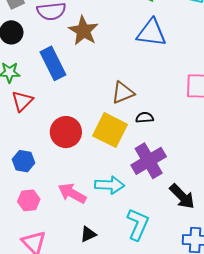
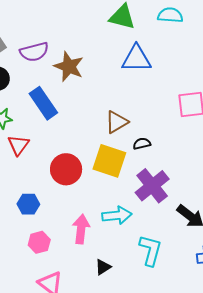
pink arrow: (72, 193) -> (81, 229), turned 76

